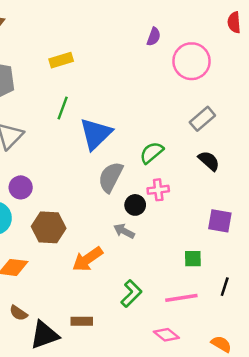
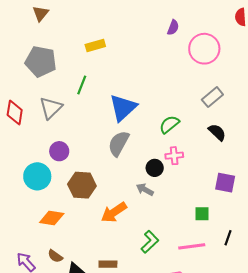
green line: (63, 108) -> (82, 85), moved
gray semicircle: (111, 177) -> (119, 143), moved

